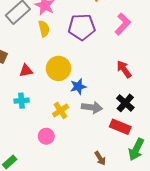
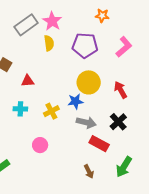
yellow circle: (58, 68) -> (89, 82), moved
yellow cross: (61, 110) -> (51, 111), moved
red rectangle: (120, 127) -> (99, 144), moved

